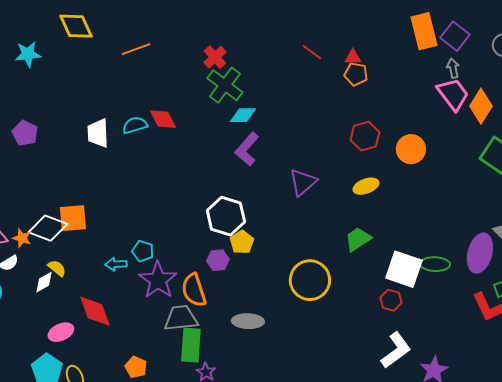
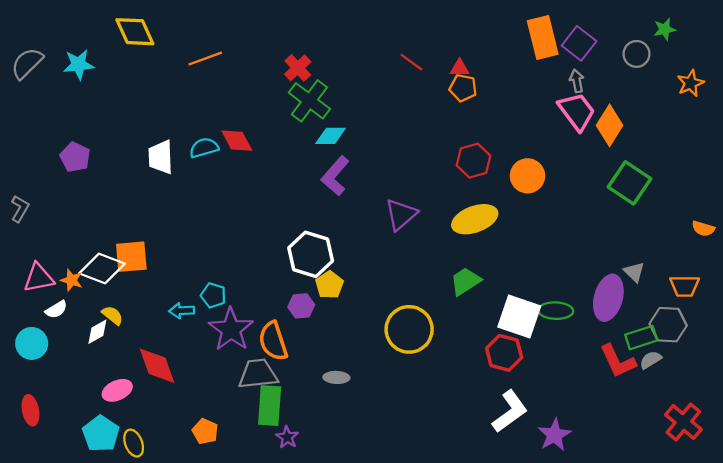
yellow ellipse: (366, 186) -> (475, 219), size x1.5
red hexagon: (391, 300) -> (504, 353), size x1.4
gray ellipse: (248, 321) -> (336, 377), size x0.7

